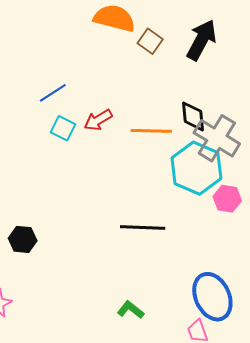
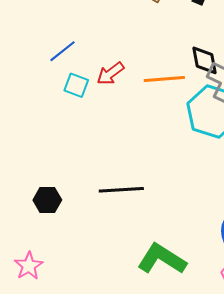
black line: (143, 228) -> (121, 190), moved
green L-shape: (131, 310) -> (162, 259), size x1.8

